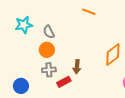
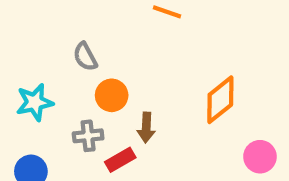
cyan star: (24, 25) -> (35, 102), moved
orange circle: (47, 50) -> (112, 95), moved

